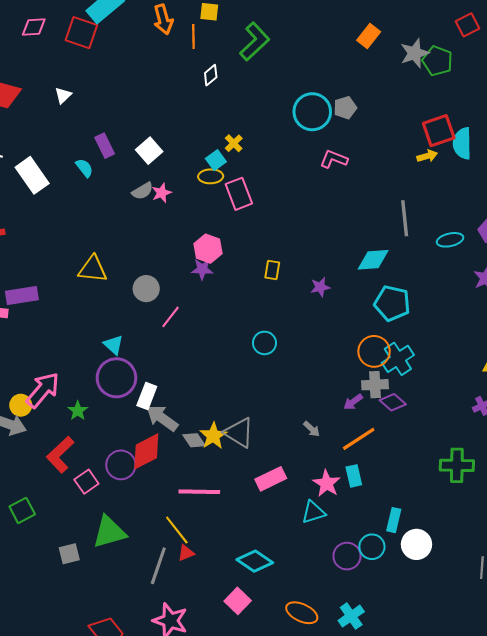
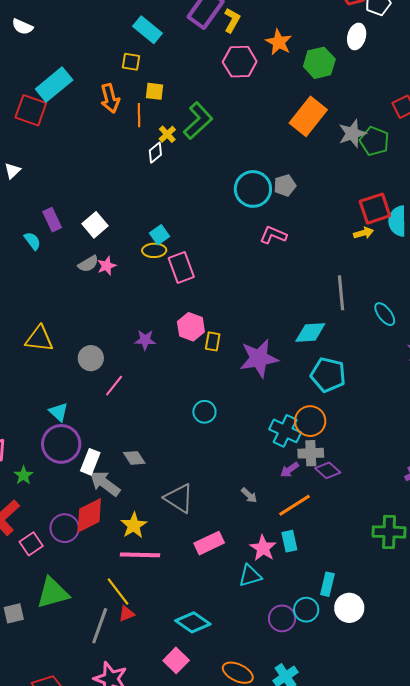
orange rectangle: (369, 36) -> (308, 116), size x1.6
yellow cross: (234, 143) -> (167, 134), moved
cyan ellipse: (450, 240) -> (385, 314), turned 65
pink hexagon: (208, 249) -> (191, 327), moved
purple star: (320, 287) -> (259, 358), size x2.0
cyan cross: (398, 359) -> (285, 431), moved, turned -32
yellow star: (213, 436) -> (134, 525), moved
gray diamond: (194, 440) -> (134, 458), moved

